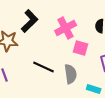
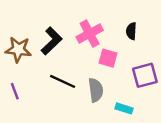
black L-shape: (30, 21) -> (52, 41), moved

